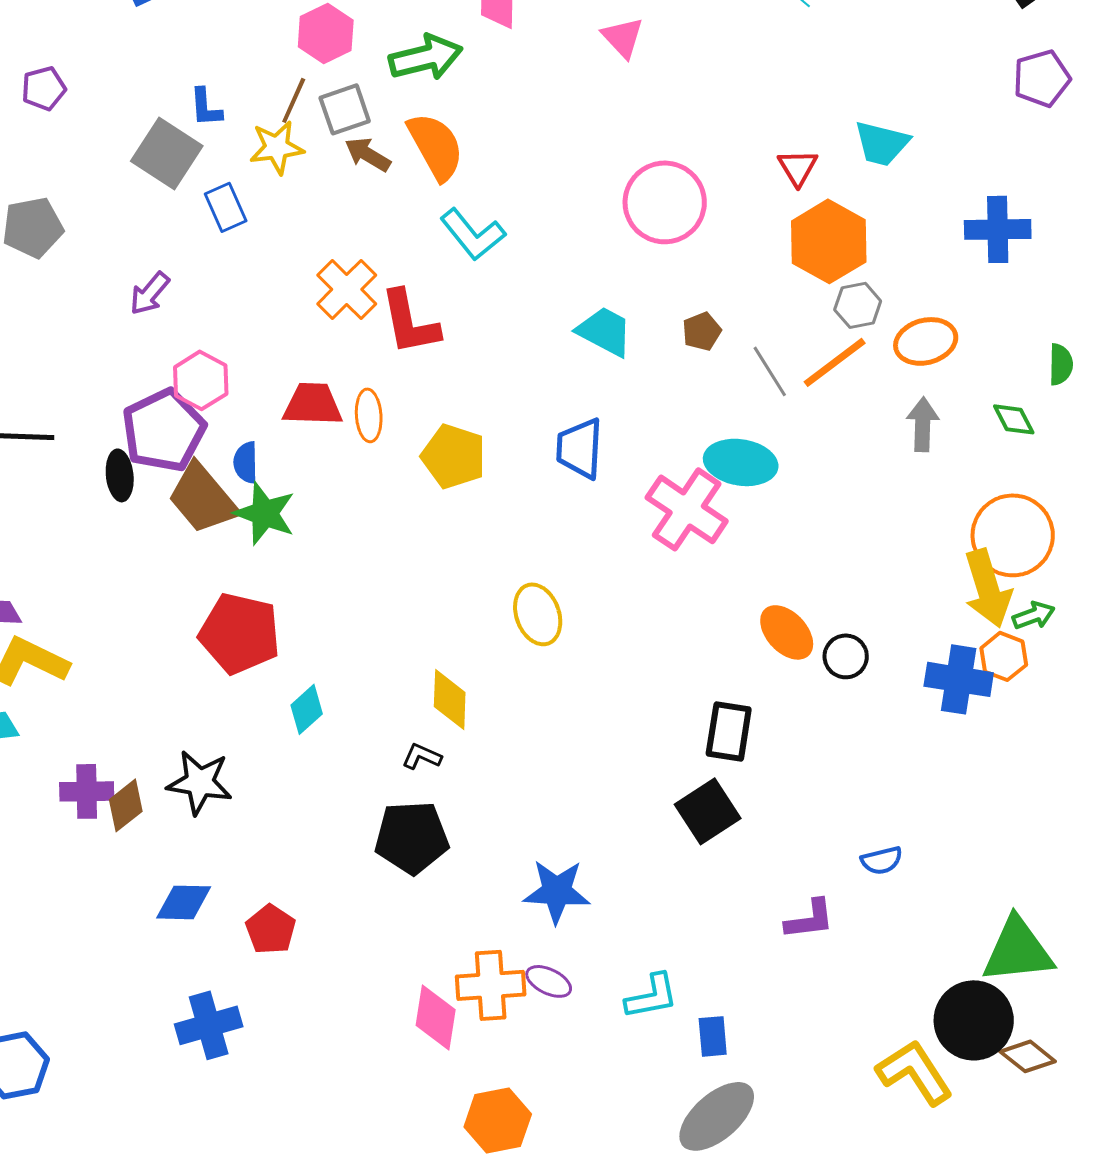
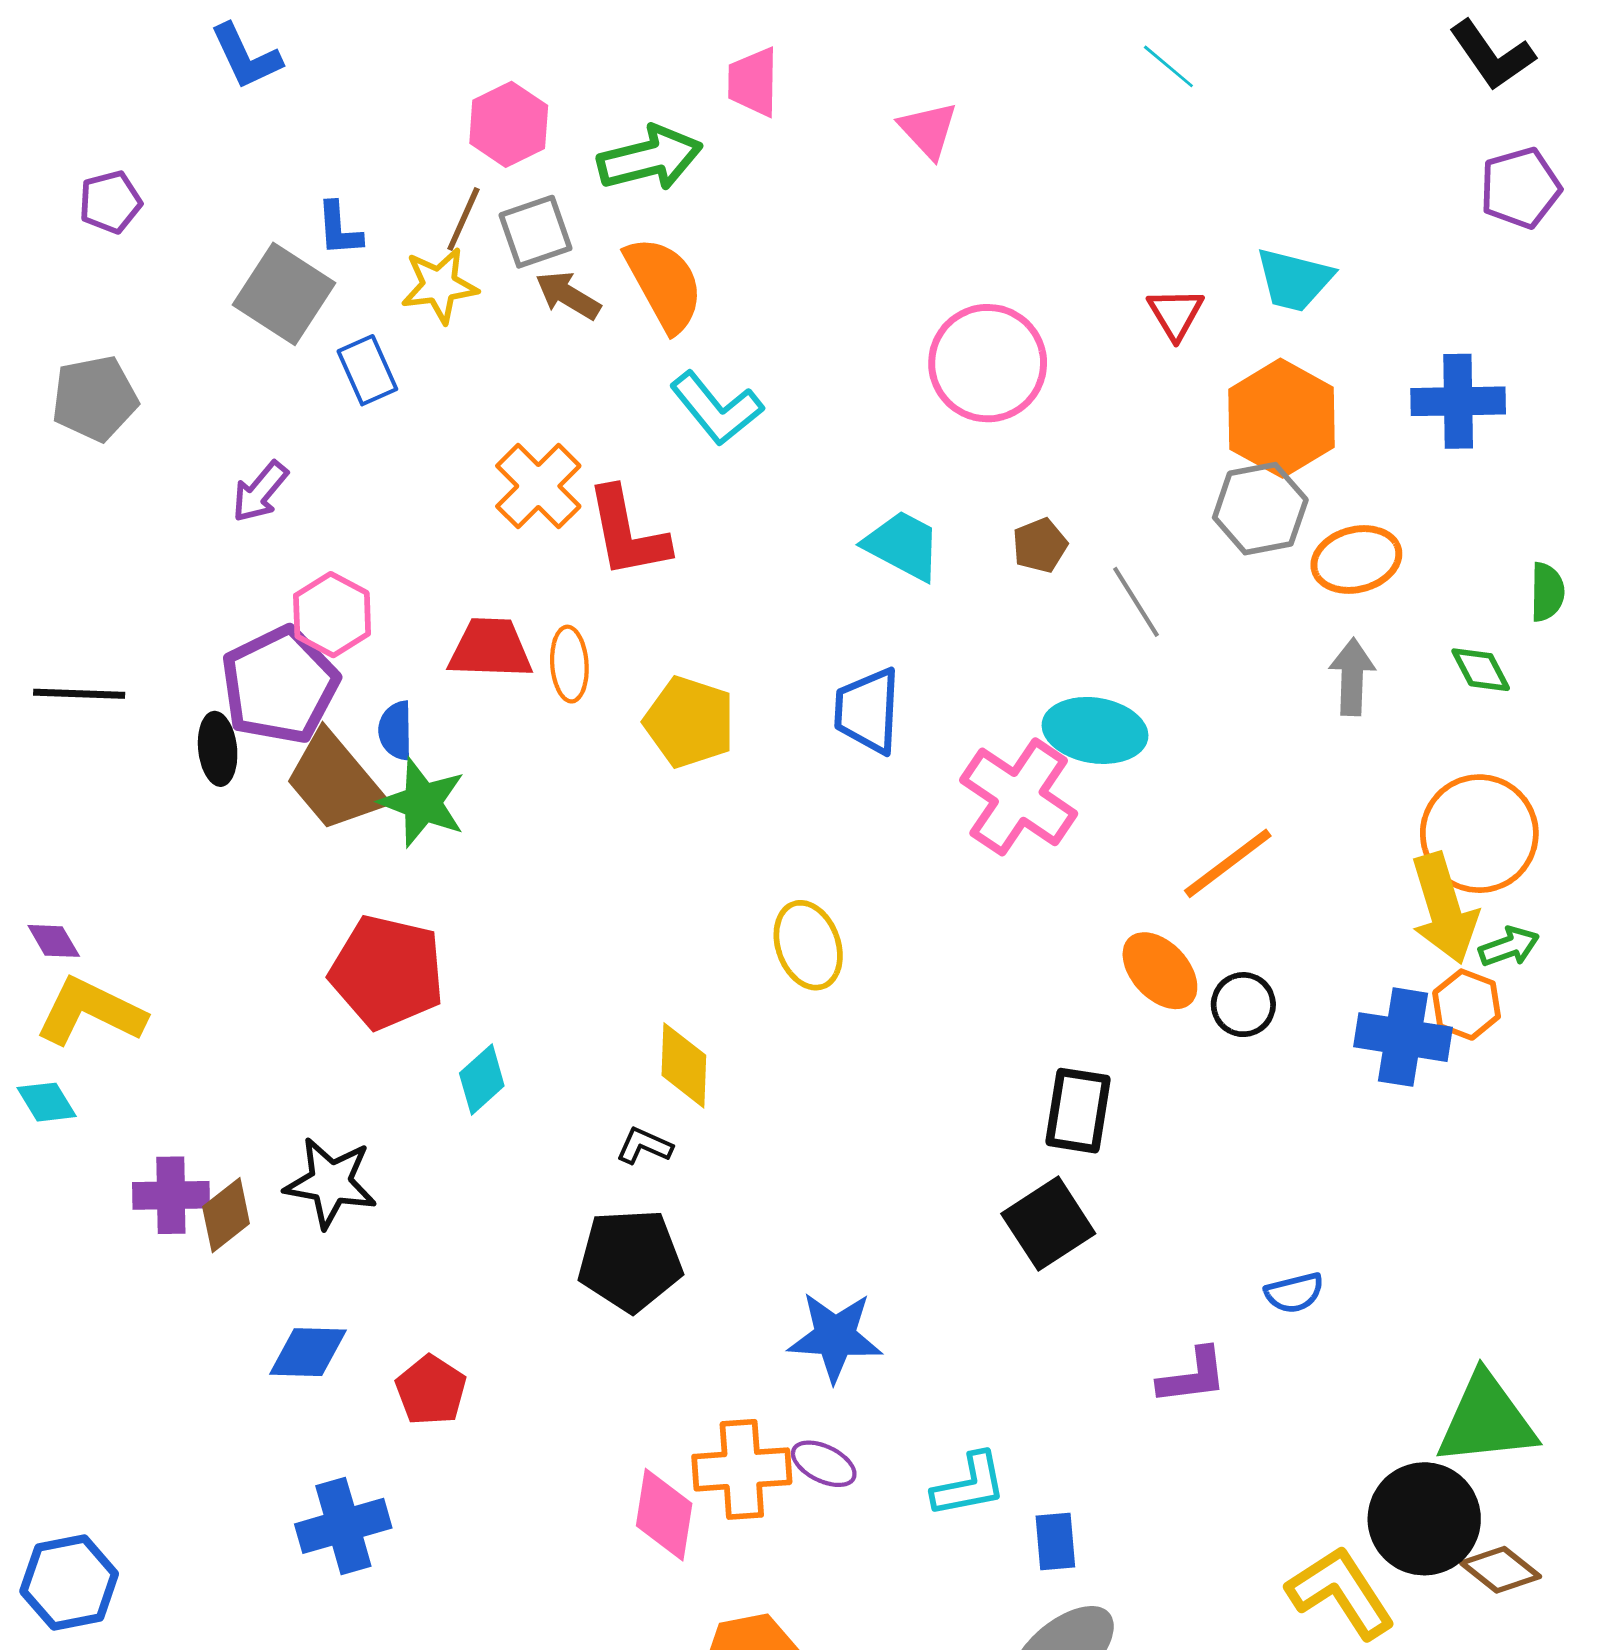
orange hexagon: (829, 241) -> (1281, 418), moved
gray hexagon: (858, 305) -> (1260, 509), size x1.4
orange line: (835, 362) -> (1228, 863), moved

